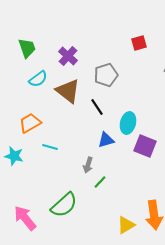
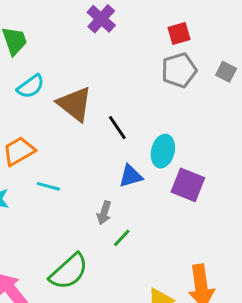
purple cross: (68, 56) -> (101, 19), moved
gray pentagon: (106, 75) -> (179, 70), moved

